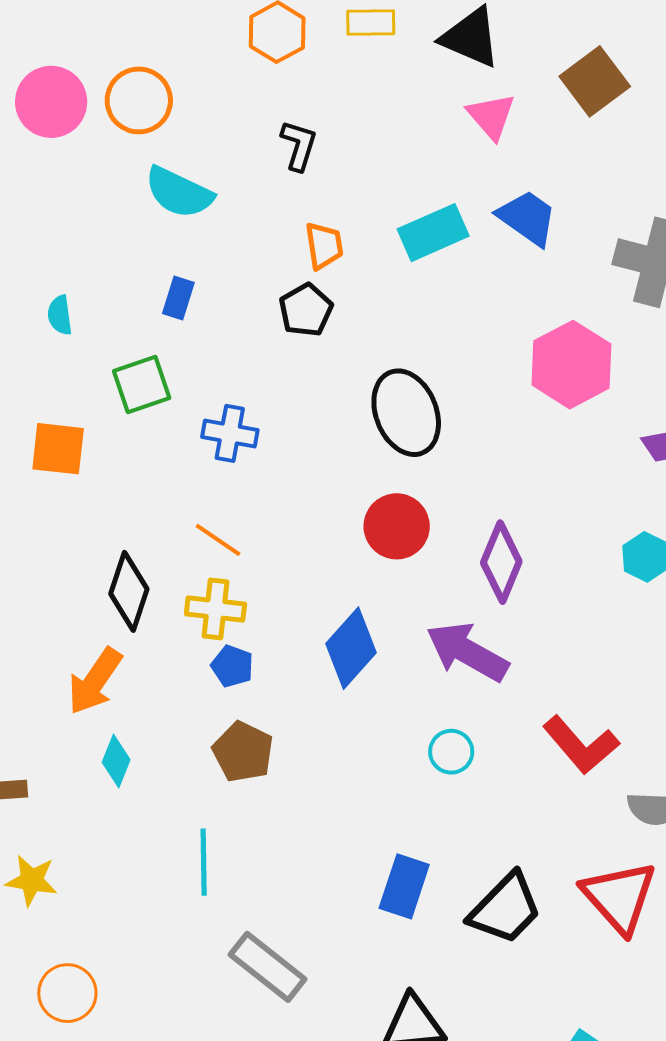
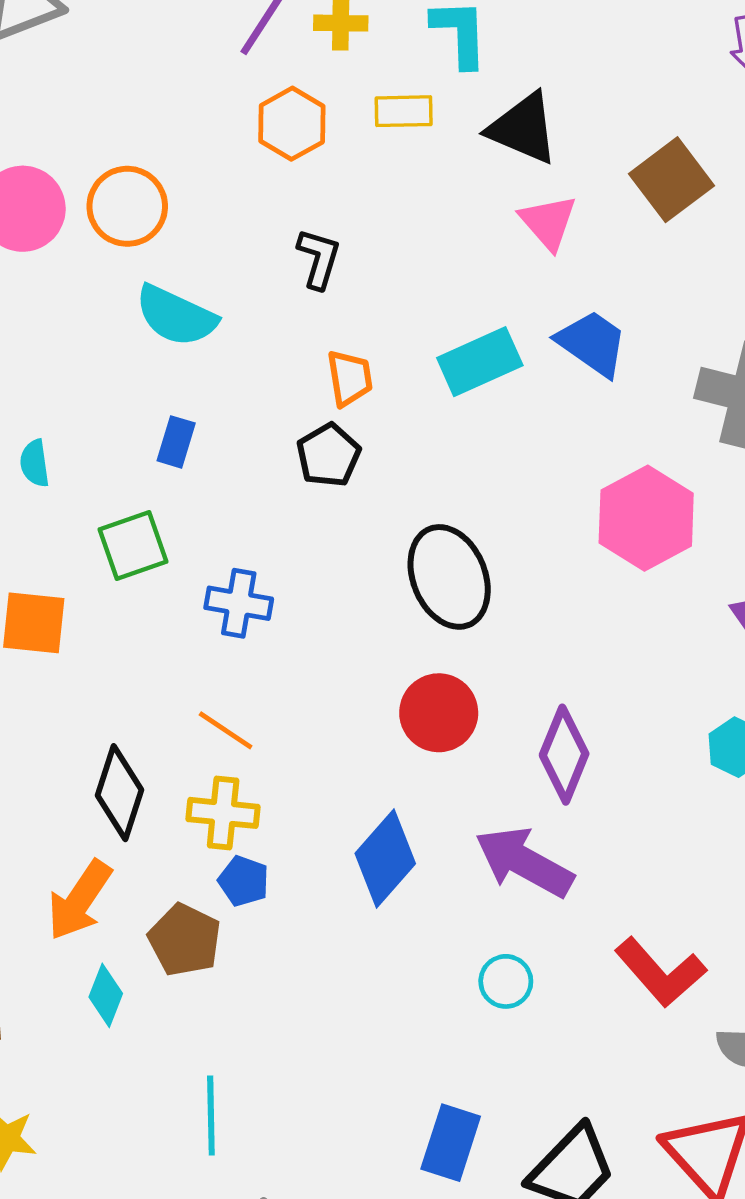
brown pentagon: (243, 752) -> (185, 940), moved

